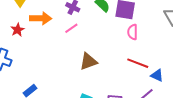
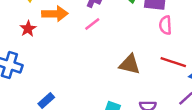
brown triangle: (88, 61) -> (130, 64), moved, turned 36

